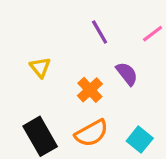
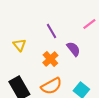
purple line: (100, 32) -> (51, 31), moved

